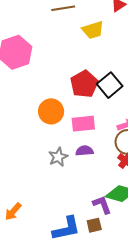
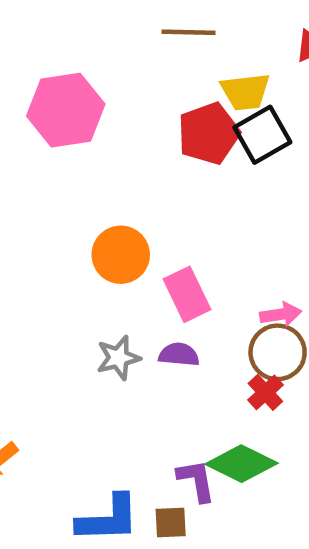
red pentagon: (84, 84) -> (209, 133), moved
black square: (110, 85) -> (262, 135), moved
pink rectangle: (83, 124) -> (187, 294), turned 60

